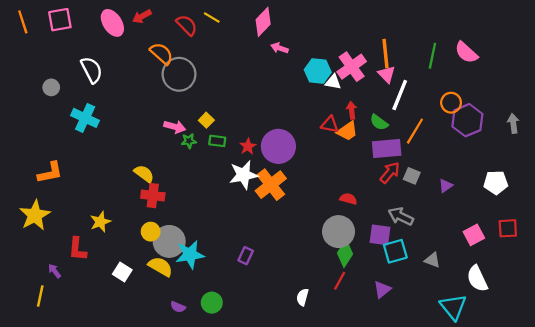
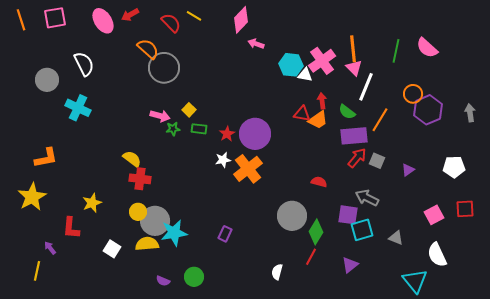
gray circle: (51, 87) -> (47, 80), size x1.5
white star: (243, 175) -> (223, 160), size x0.6
gray circle: (339, 232) -> (292, 216), moved
yellow semicircle: (160, 267) -> (147, 244), turned -35

